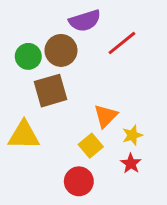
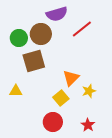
yellow triangle: (24, 135) -> (16, 91), size x0.6
red star: (131, 163) -> (88, 125), moved

